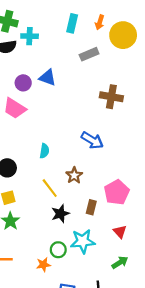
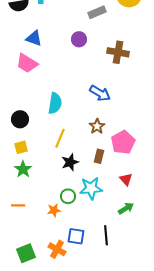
blue triangle: (48, 78) -> (34, 38), moved
purple circle: (23, 83) -> (79, 39), moved
cyan semicircle: (44, 151) -> (55, 103), size x1.5
brown star: (74, 175) -> (97, 126), moved
yellow line: (50, 188) -> (60, 138), turned 60

